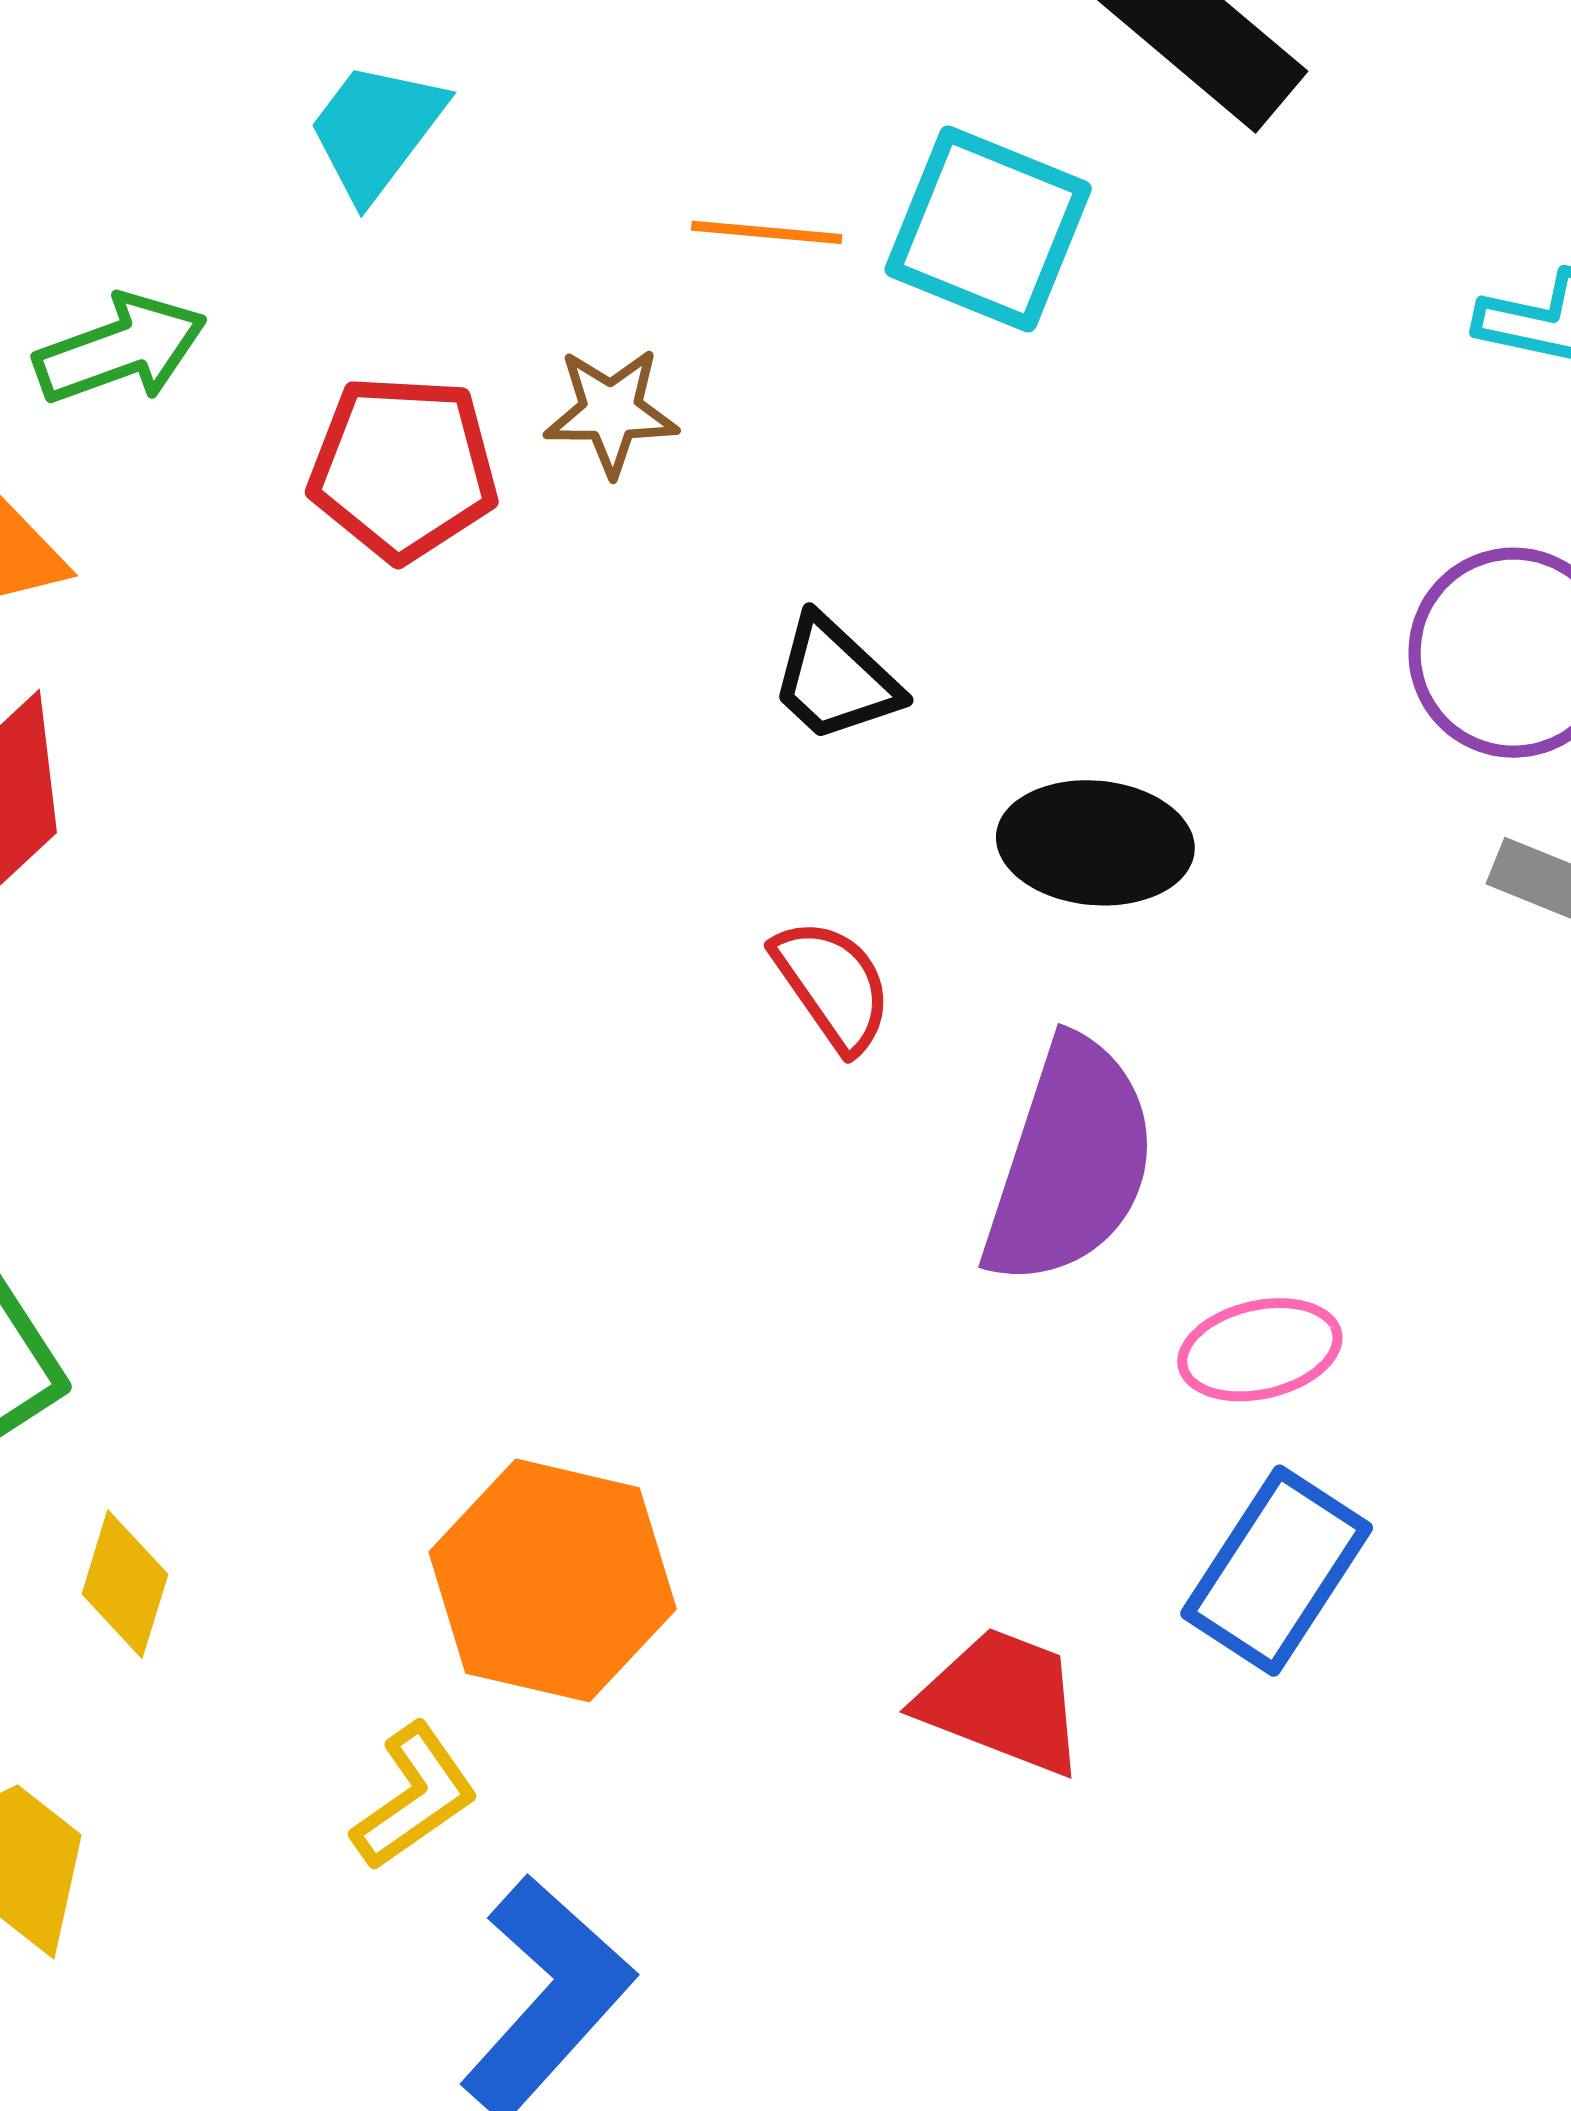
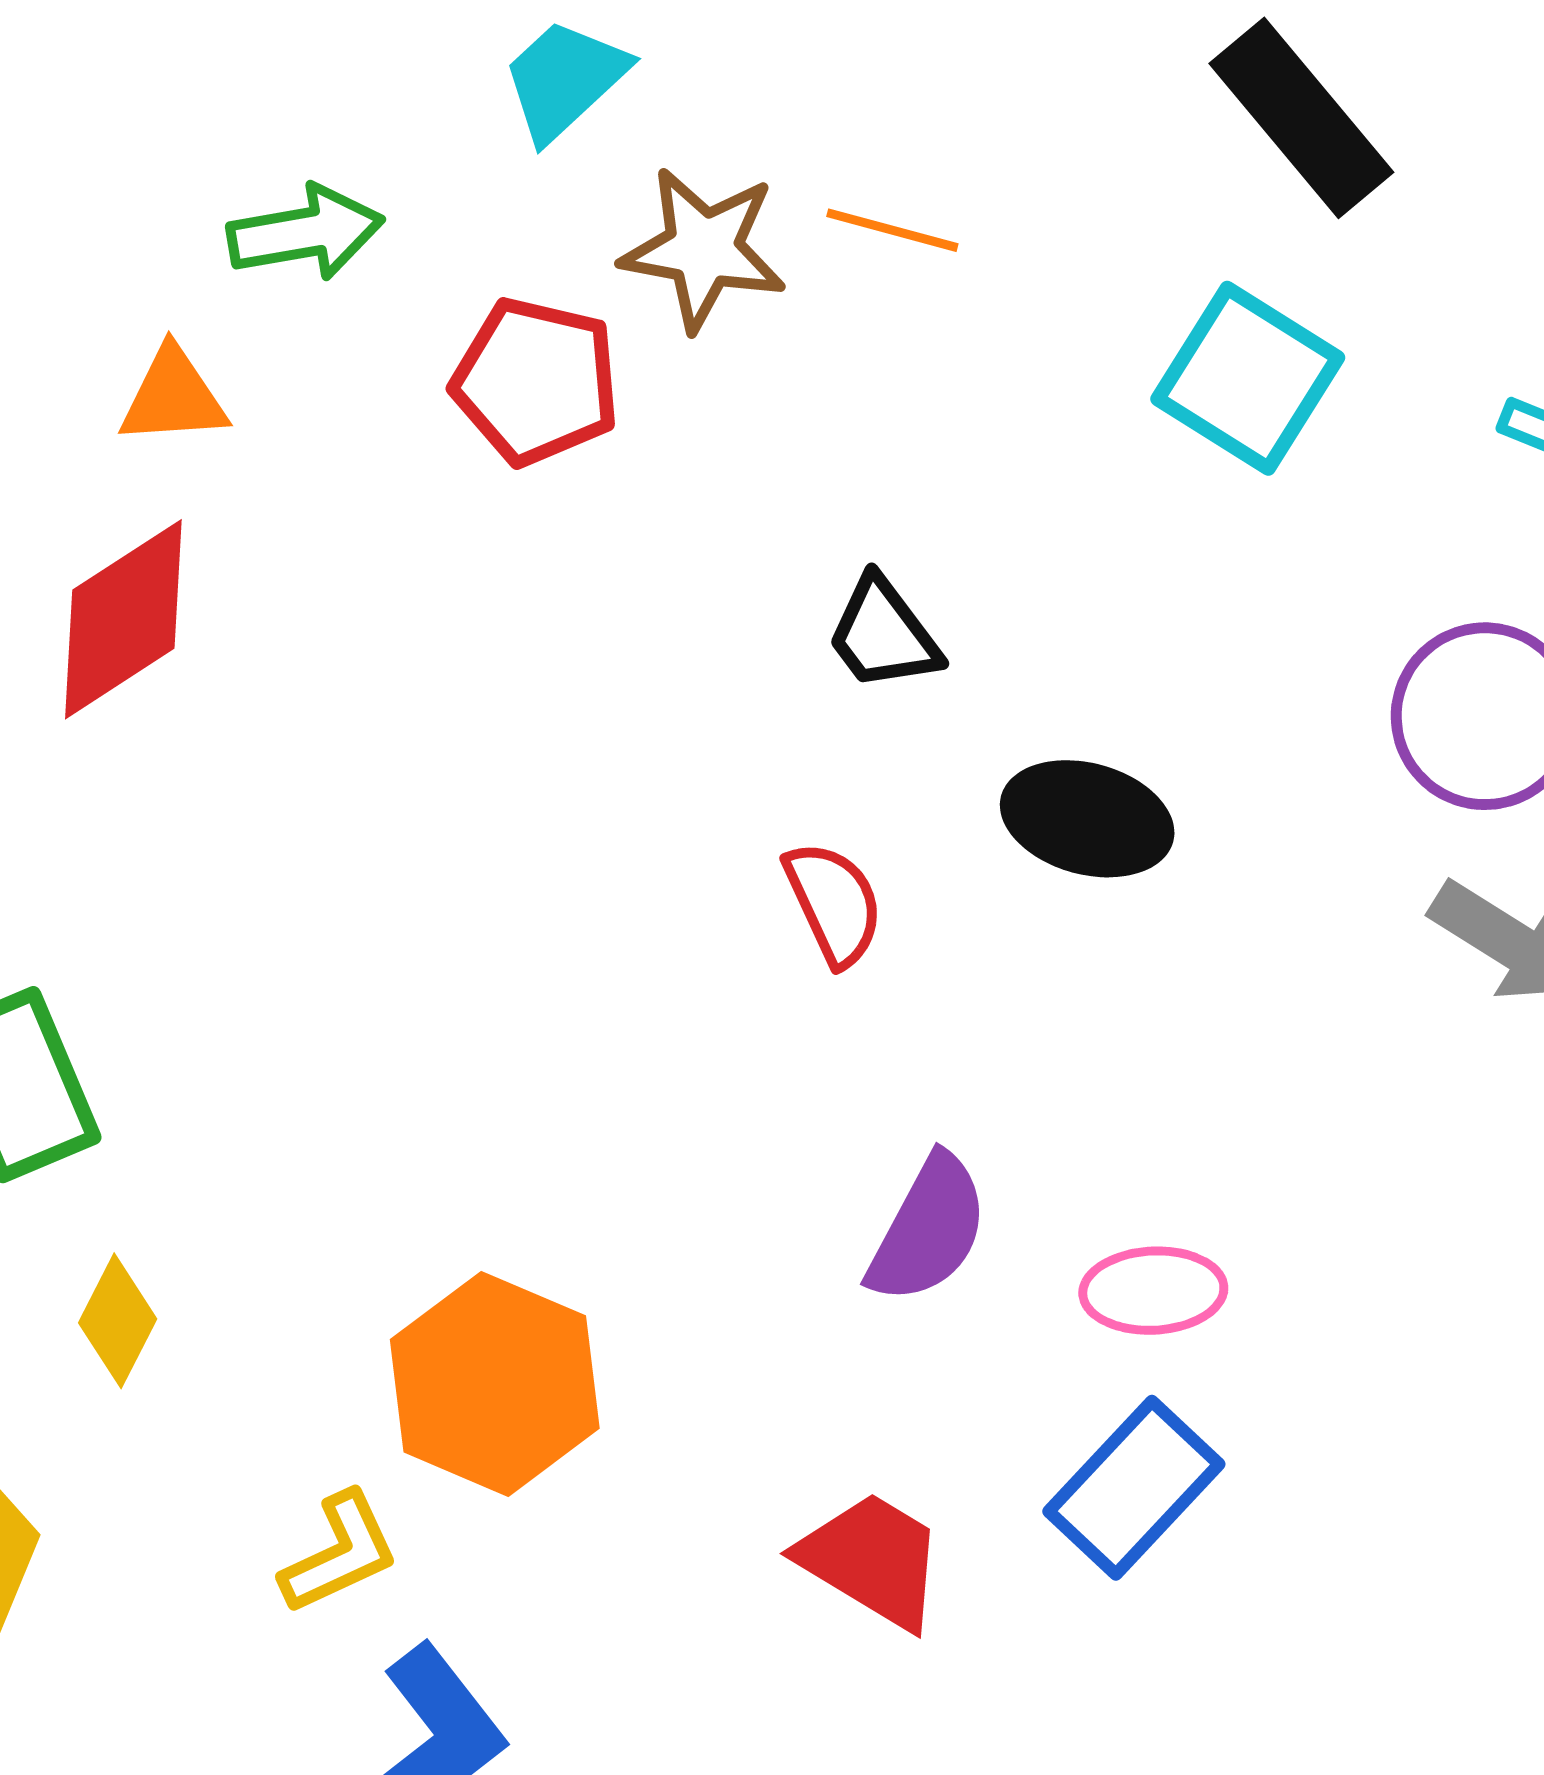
cyan square: (988, 229) -> (1248, 378), moved
brown star: (611, 412) -> (704, 249), moved, size x1.4
purple semicircle: (1070, 1162) -> (928, 1229), moved, size x0.7

